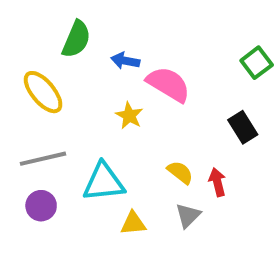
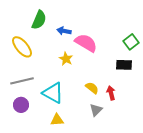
green square: (257, 63) -> (131, 42), moved
black rectangle: (243, 127) -> (124, 65), turned -56
cyan triangle: (104, 182) -> (53, 93), turned 35
yellow triangle: (133, 223) -> (57, 120), moved

